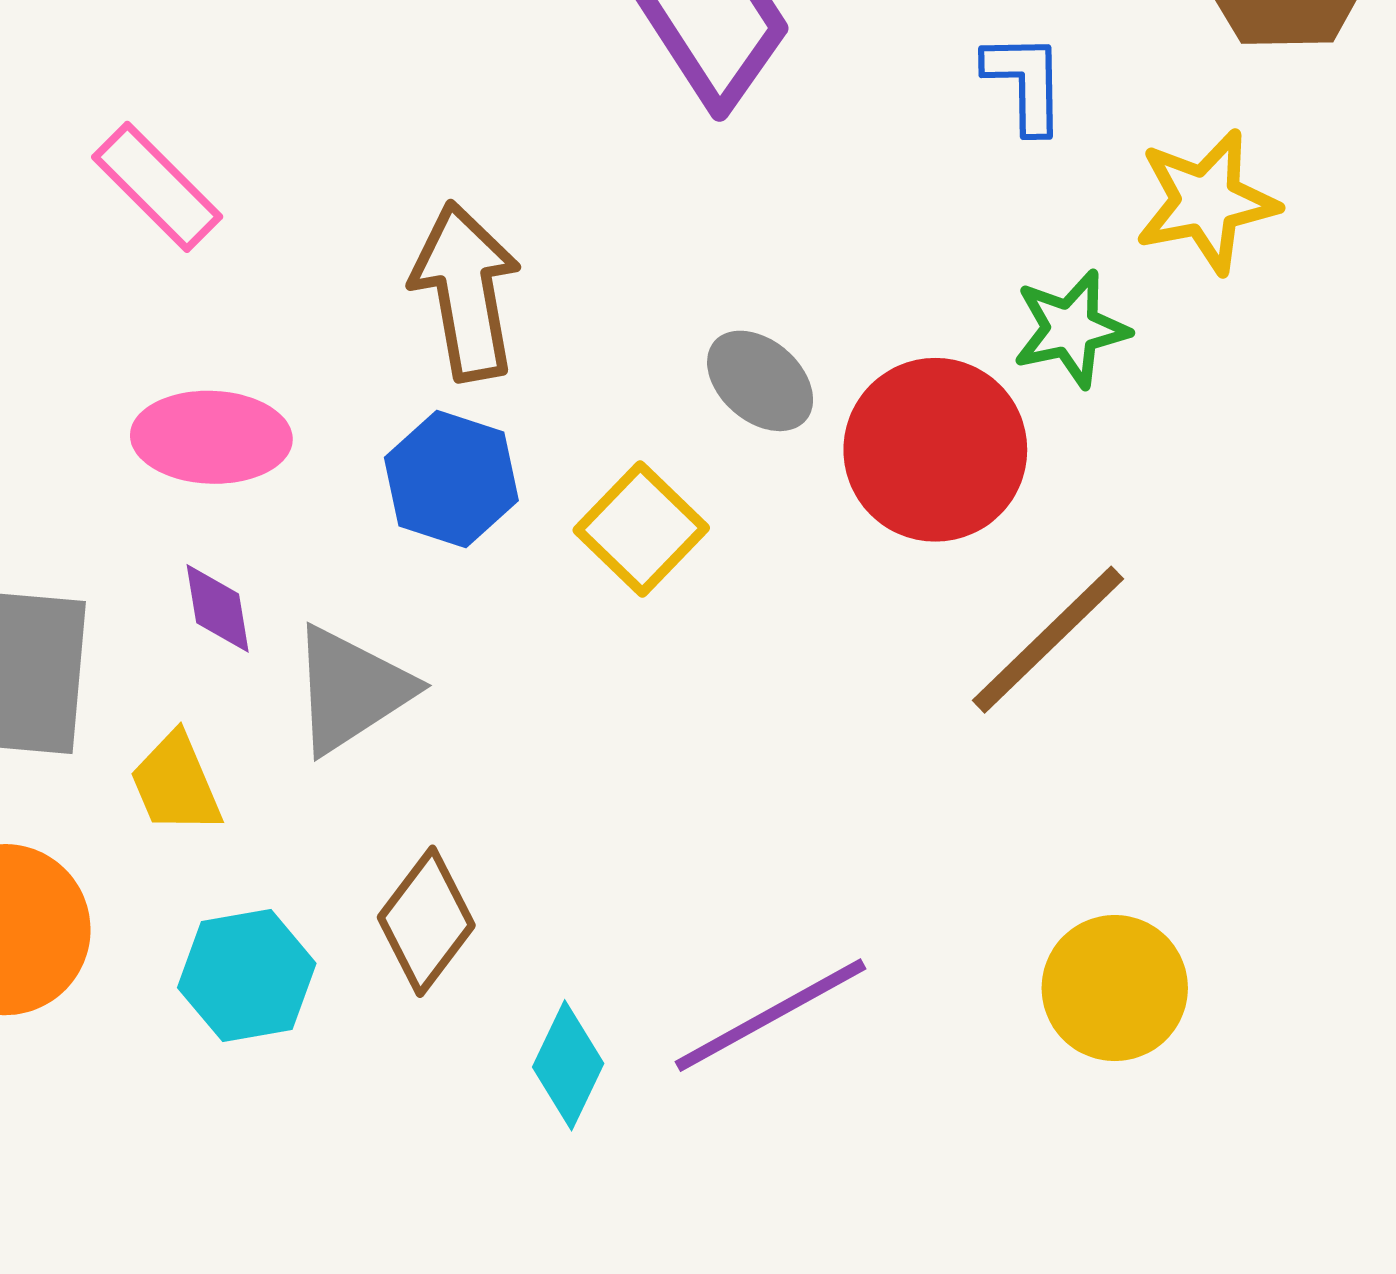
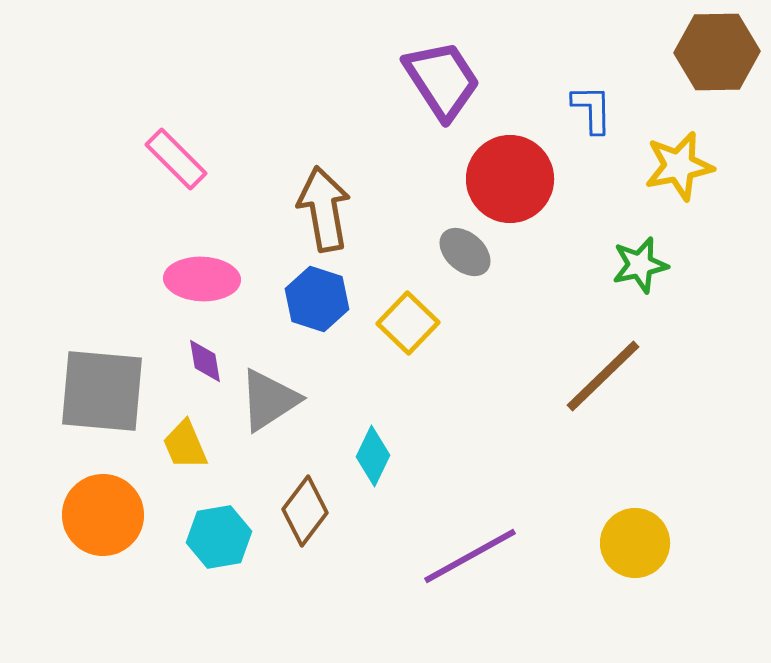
green star: (1071, 329) -> (640, 265), moved
red circle: (935, 450) -> (510, 179), moved
cyan diamond: (568, 1065) -> (373, 456), moved

